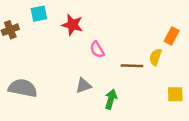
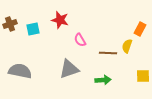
cyan square: (39, 14) -> (33, 29), moved
gray triangle: (83, 86) -> (69, 69), size x1.5
green arrow: (111, 99) -> (103, 80), moved, turned 70

